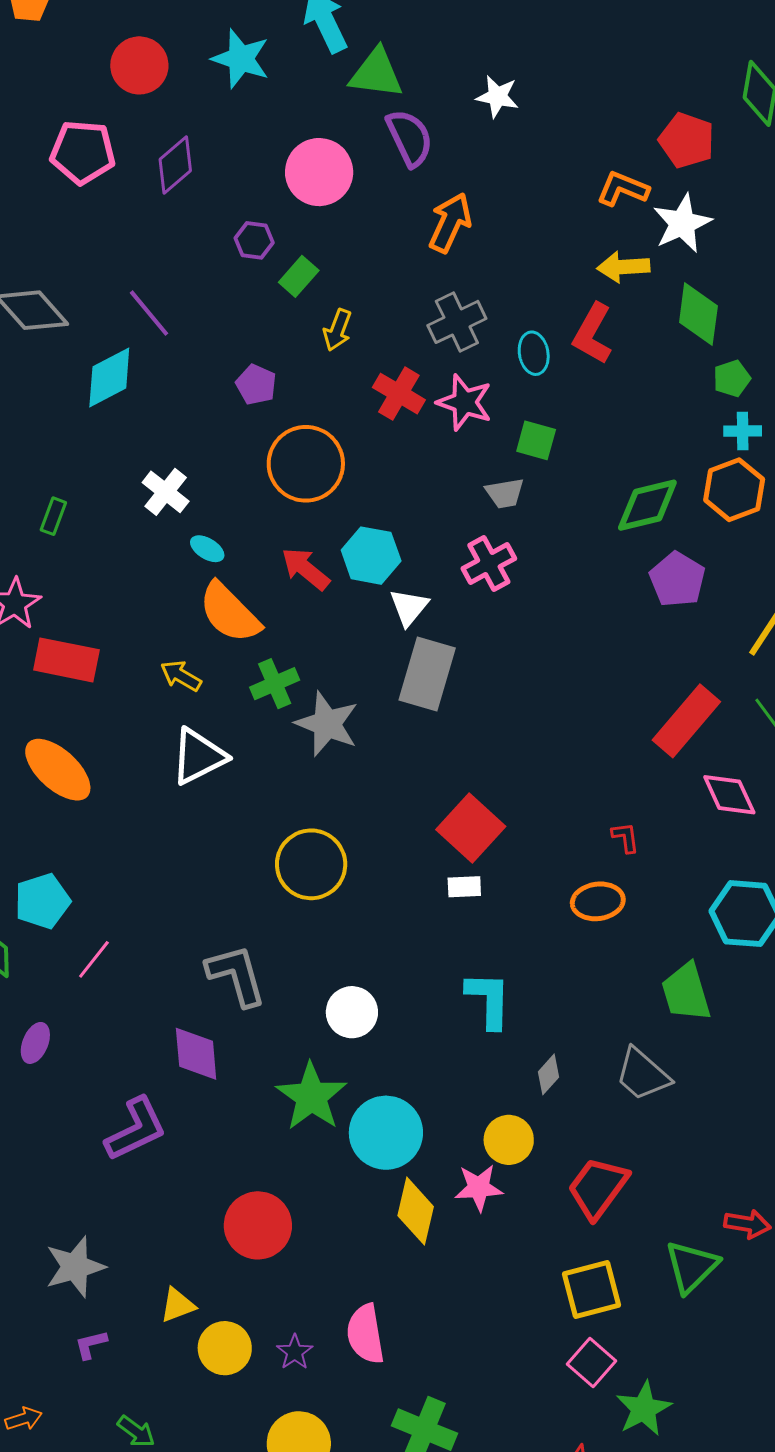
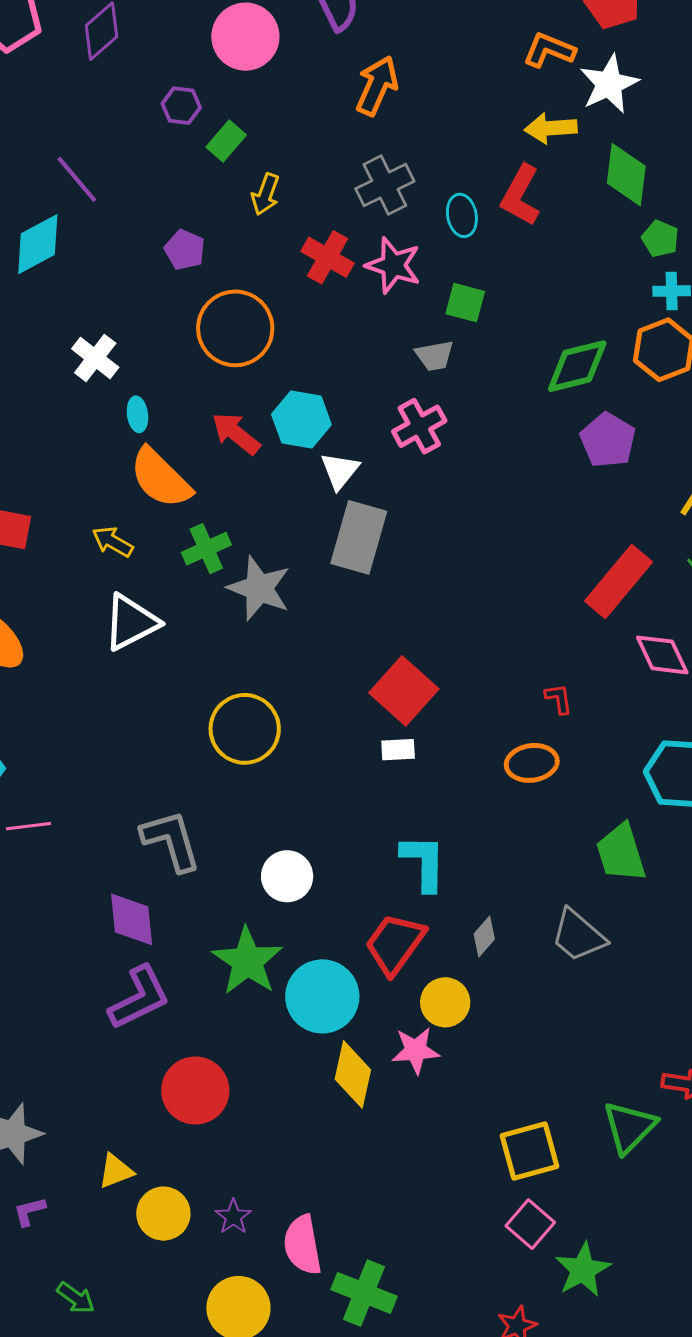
green pentagon: (732, 379) -> (660, 239), turned -30
cyan ellipse: (207, 549) -> (137, 414), turned 52
pink line: (94, 959) -> (29, 826), turned 45
purple L-shape: (136, 1129) -> (139, 998), moved
red trapezoid: (598, 1188) -> (395, 944), moved
pink semicircle: (365, 1334) -> (302, 1245), moved

